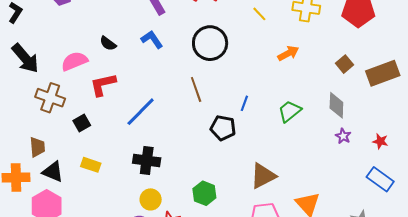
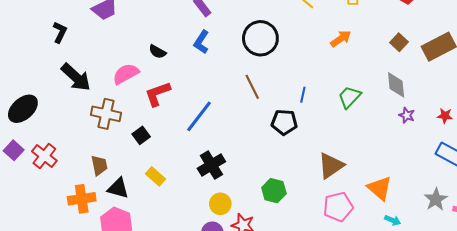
blue L-shape: (152, 39) -> (201, 42), turned -105
black cross: (147, 161) -> (211, 165), turned -32
yellow rectangle: (91, 165) -> (156, 176), turned 30

